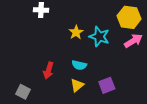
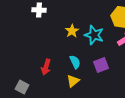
cyan semicircle: (79, 65) -> (75, 62), turned -128
purple square: (107, 85) -> (101, 65), moved

